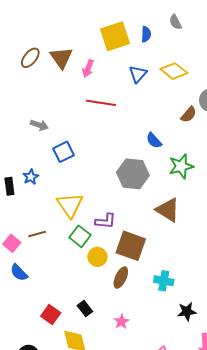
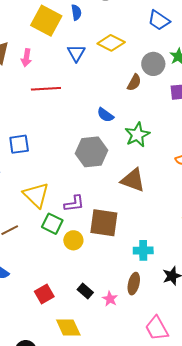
yellow square: (115, 36) -> (46, 21), turned -32
blue square: (64, 152) -> (19, 144), turned 30
brown ellipse: (121, 278) -> (134, 284), moved
black rectangle: (85, 309) -> (85, 291), moved
red square: (51, 315) -> (44, 294), moved, turned 36

